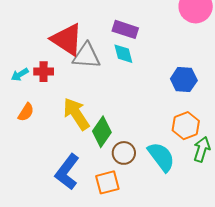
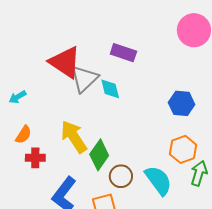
cyan diamond: (123, 54) -> (110, 89), moved
gray triangle: (86, 56) -> (84, 79), turned -48
red cross: (44, 72) -> (35, 158), moved

